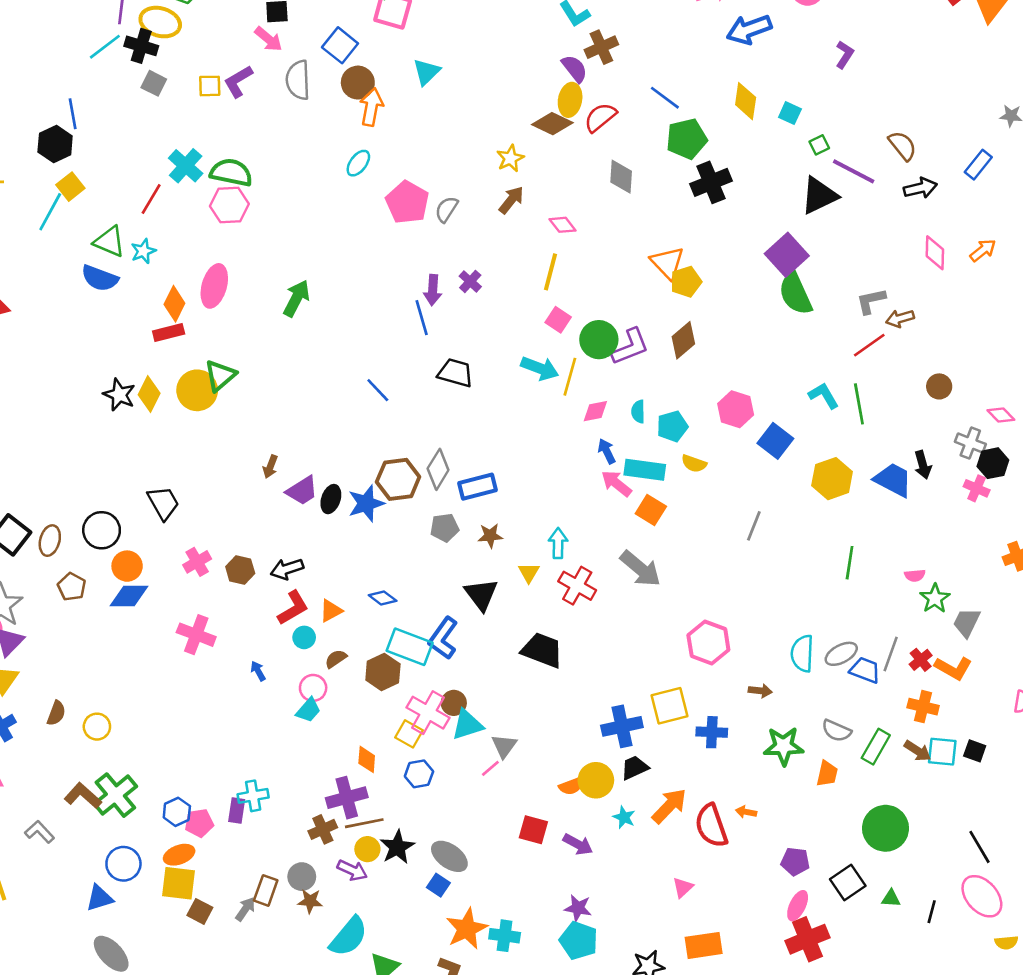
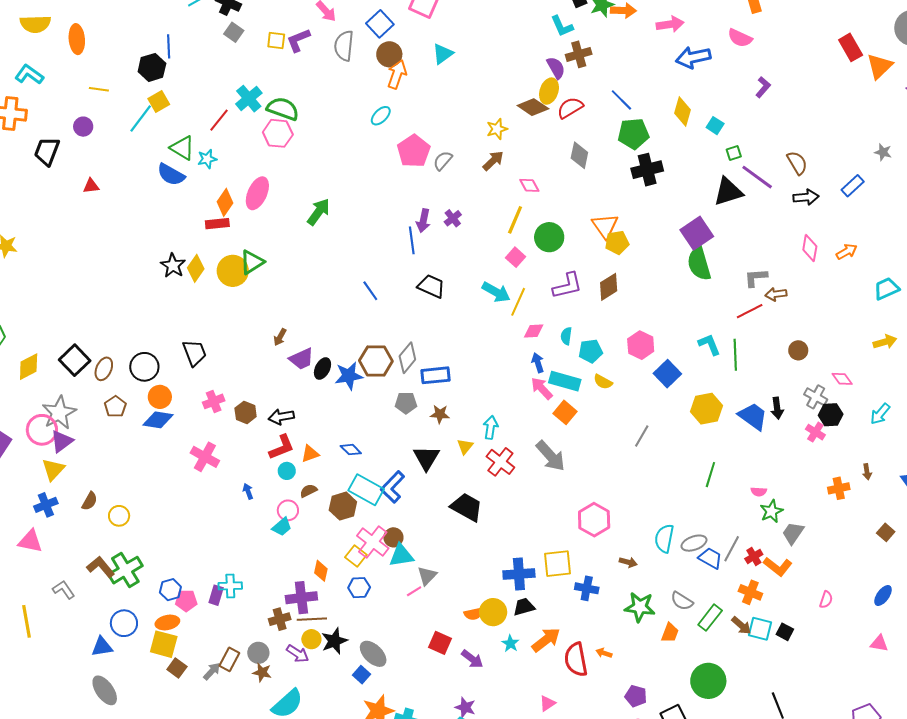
green circle: (599, 340) -> (549, 237), moved

